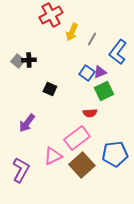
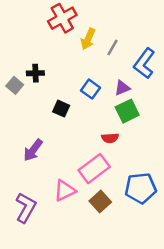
gray square: (18, 61) -> (15, 85), moved
blue square: (87, 73) -> (90, 89), moved
brown square: (82, 165) -> (100, 202), size x0.7

